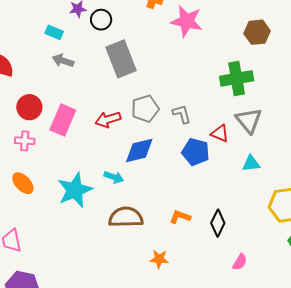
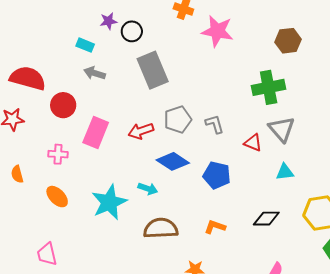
red circle: (29, 107) -> (63, 105), moved
blue diamond: (139, 150) -> (173, 161), turned 48
blue pentagon: (196, 152) -> (217, 175), moved
black diamond: (218, 223) -> (266, 219), moved, turned 64

